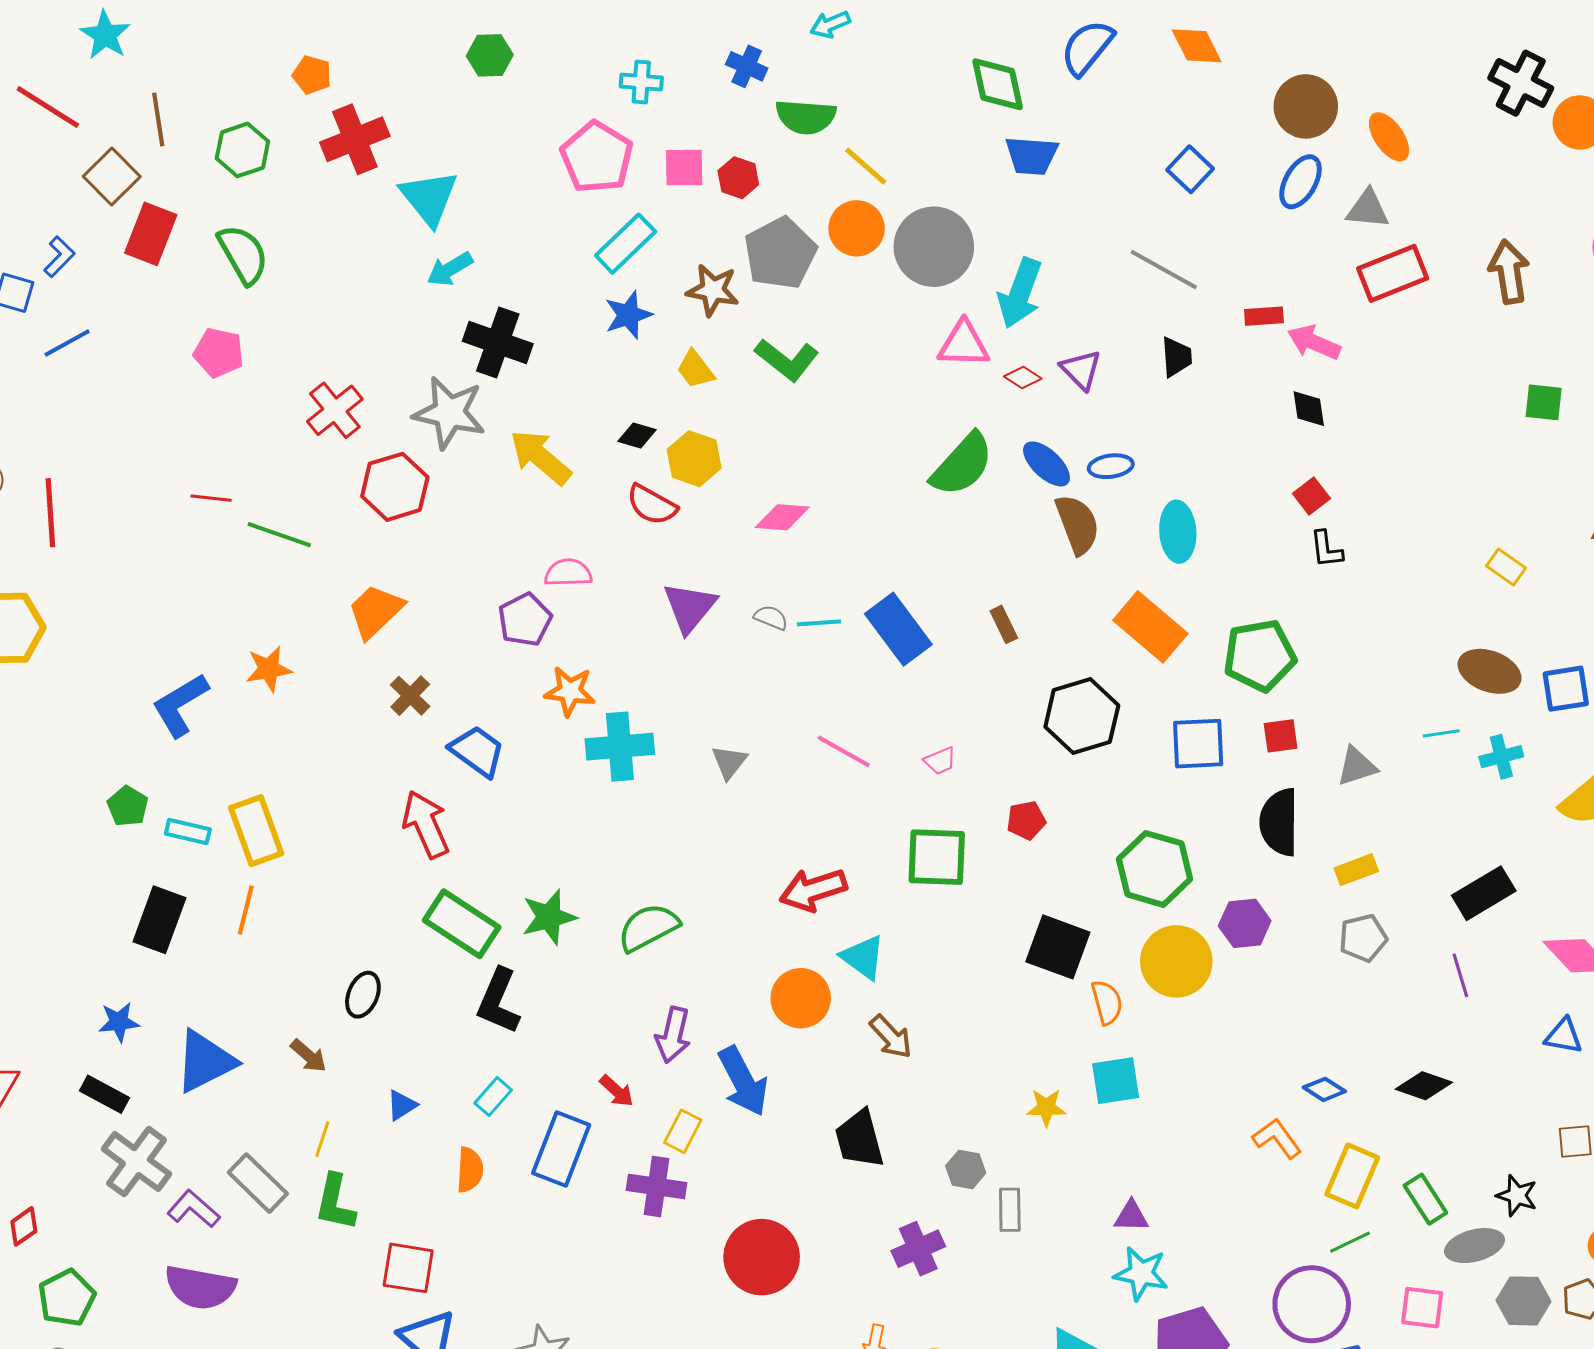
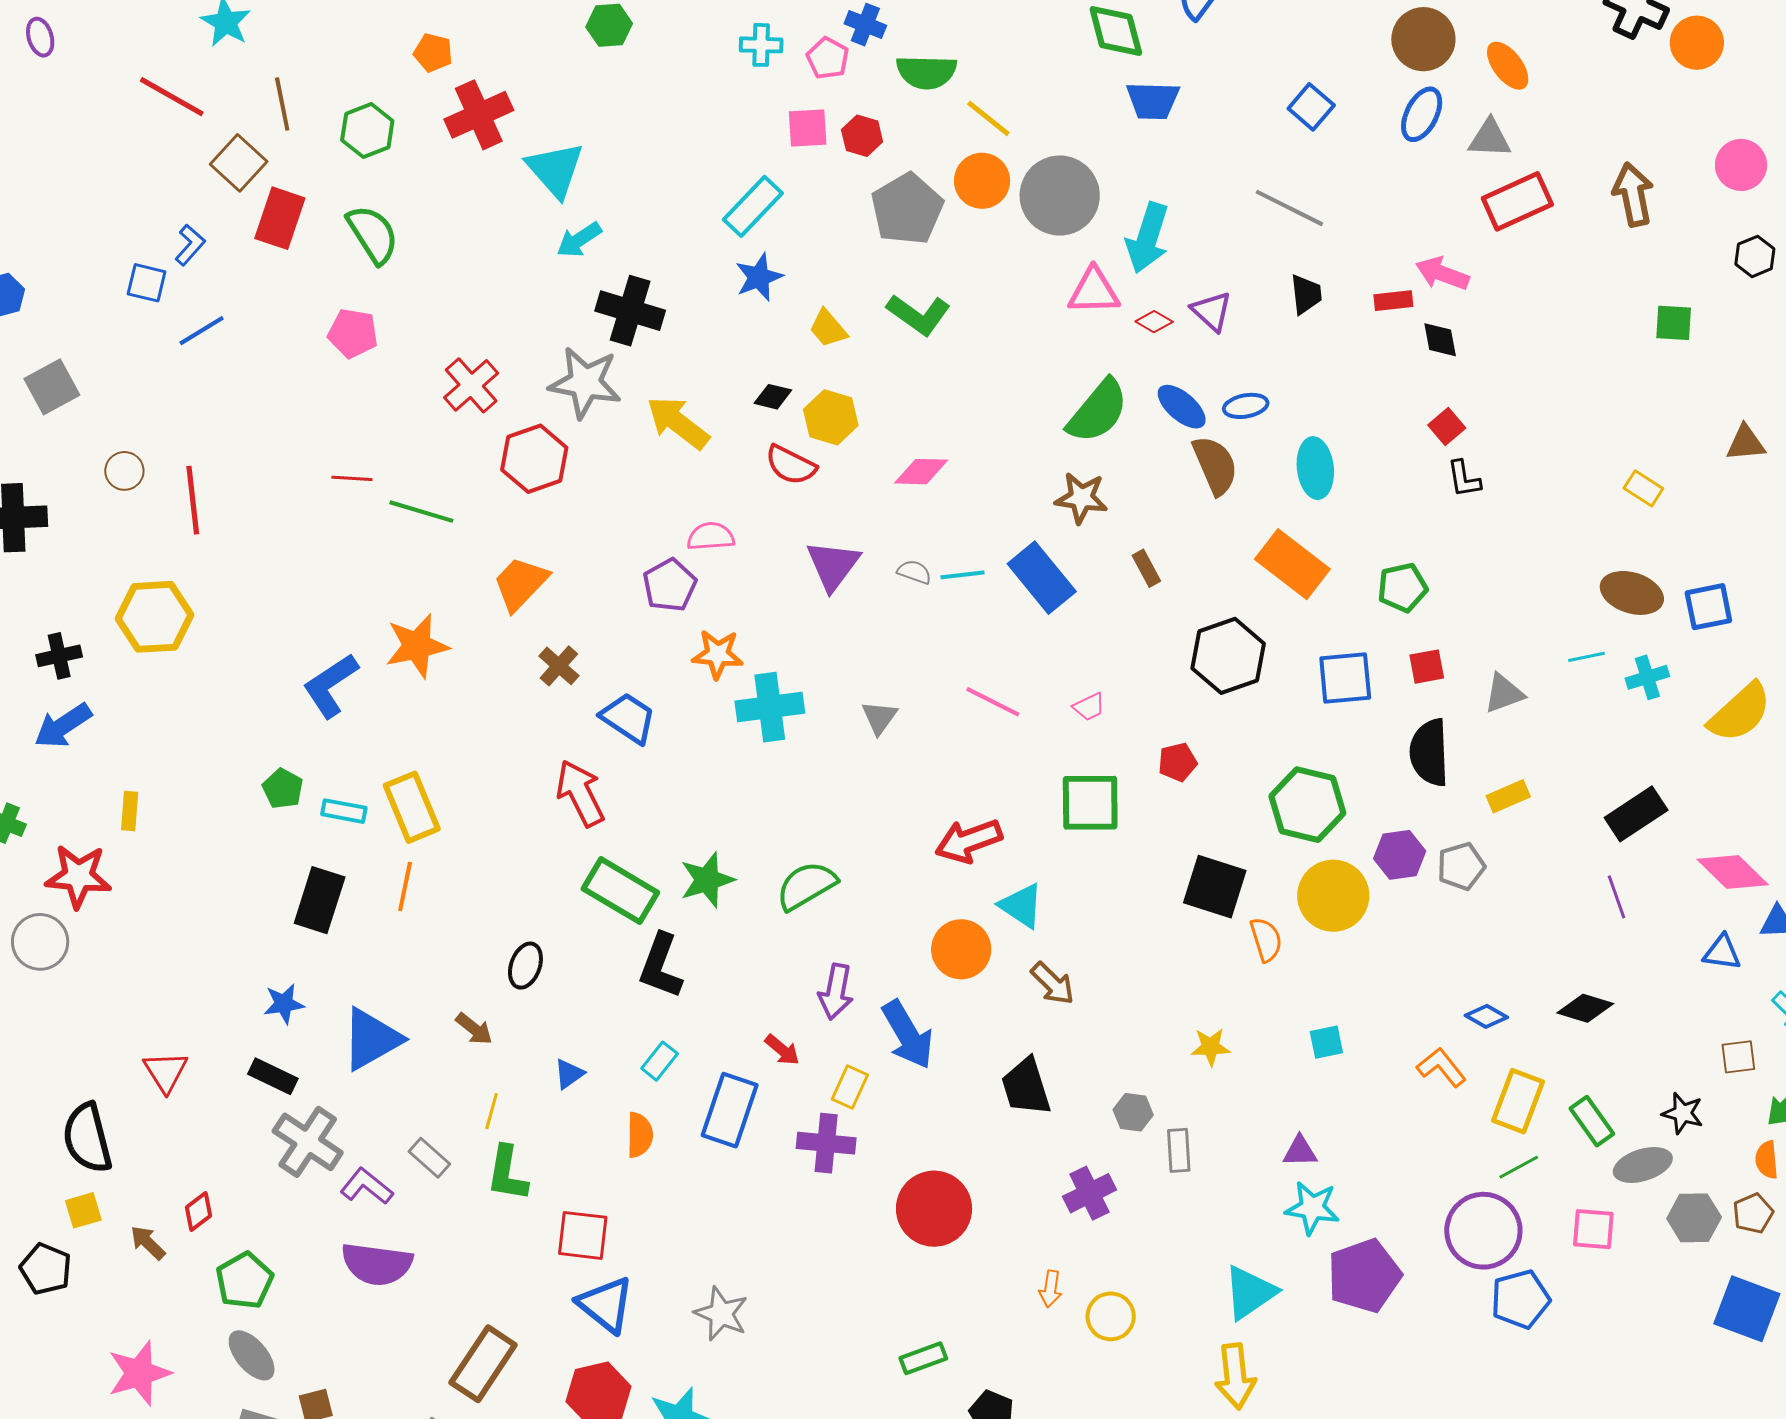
pink pentagon: (597, 157) -> (828, 58), moved, size x0.6
brown star: (713, 290) -> (1081, 498), moved
red rectangle: (1264, 316) -> (1393, 301), moved
green pentagon: (1260, 655) -> (1402, 588), size x0.7
orange star: (269, 669) -> (417, 646), size x1.4
gray pentagon: (1363, 938) -> (1461, 866), moved
cyan square: (1116, 1081) -> (1326, 1042), moved, size x0.7
gray rectangle: (258, 1183) -> (429, 1158), size x0.7

